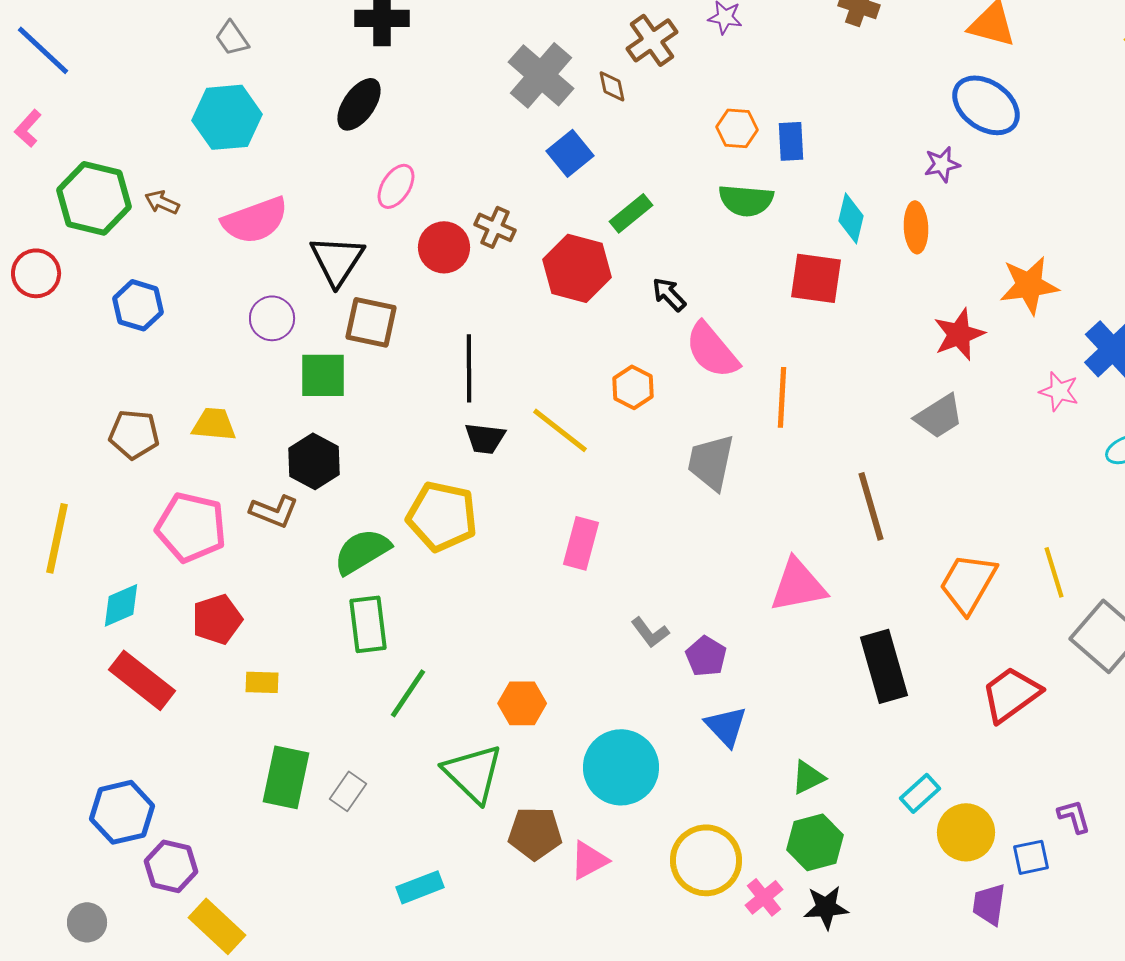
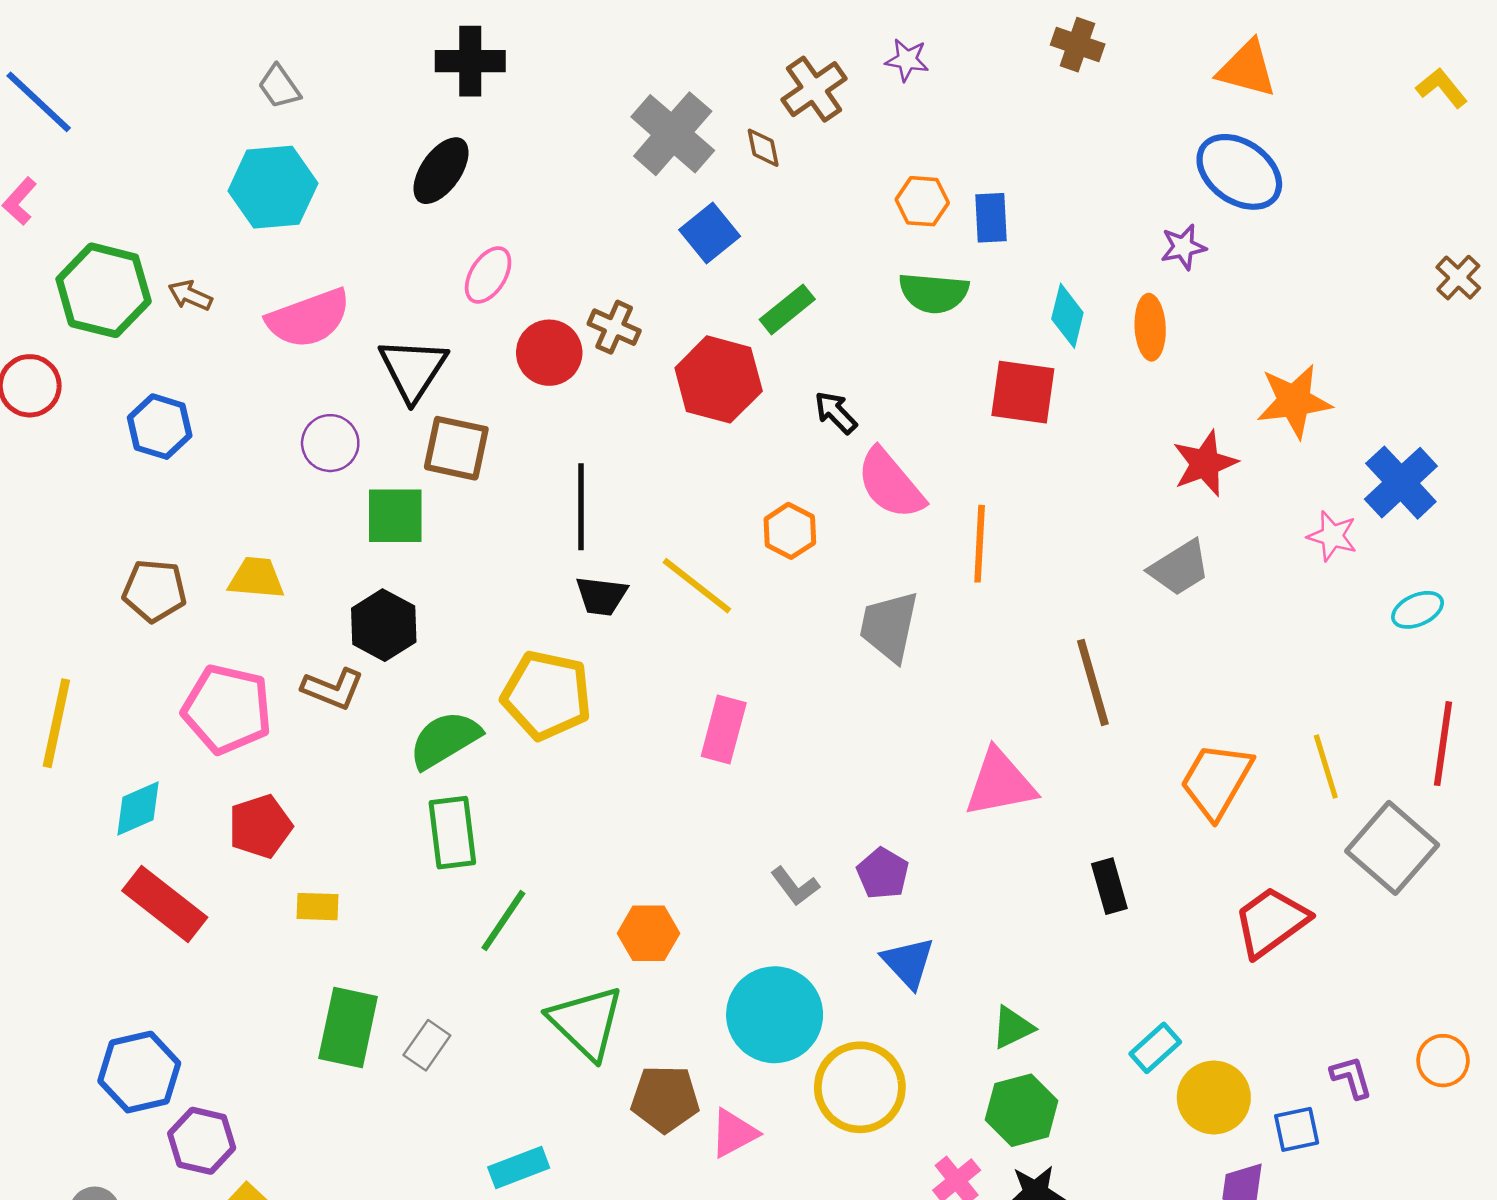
gray L-shape: (650, 632) -> (795, 886), moved
black rectangle: (884, 666) -> (1109, 886), size x0.6
yellow circle: (706, 860) -> (860, 1087), moved

